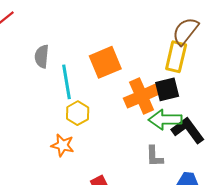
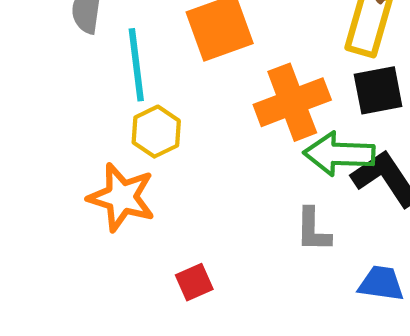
black square: (167, 89) -> (378, 90), moved
orange star: (63, 145) -> (122, 197), size x1.4

